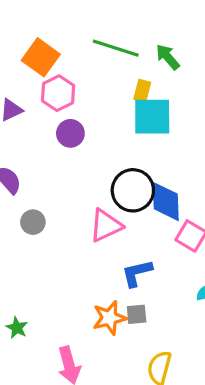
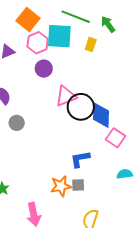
cyan square: (152, 117) -> (59, 36), moved
pink triangle: (106, 226) -> (66, 96), moved

